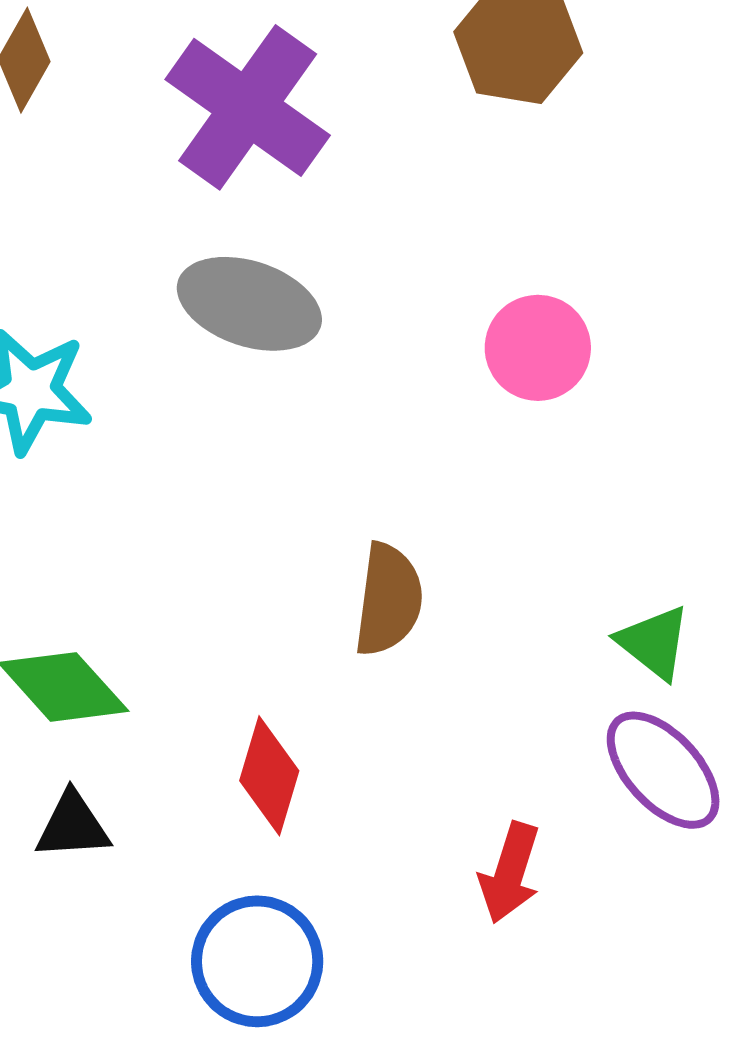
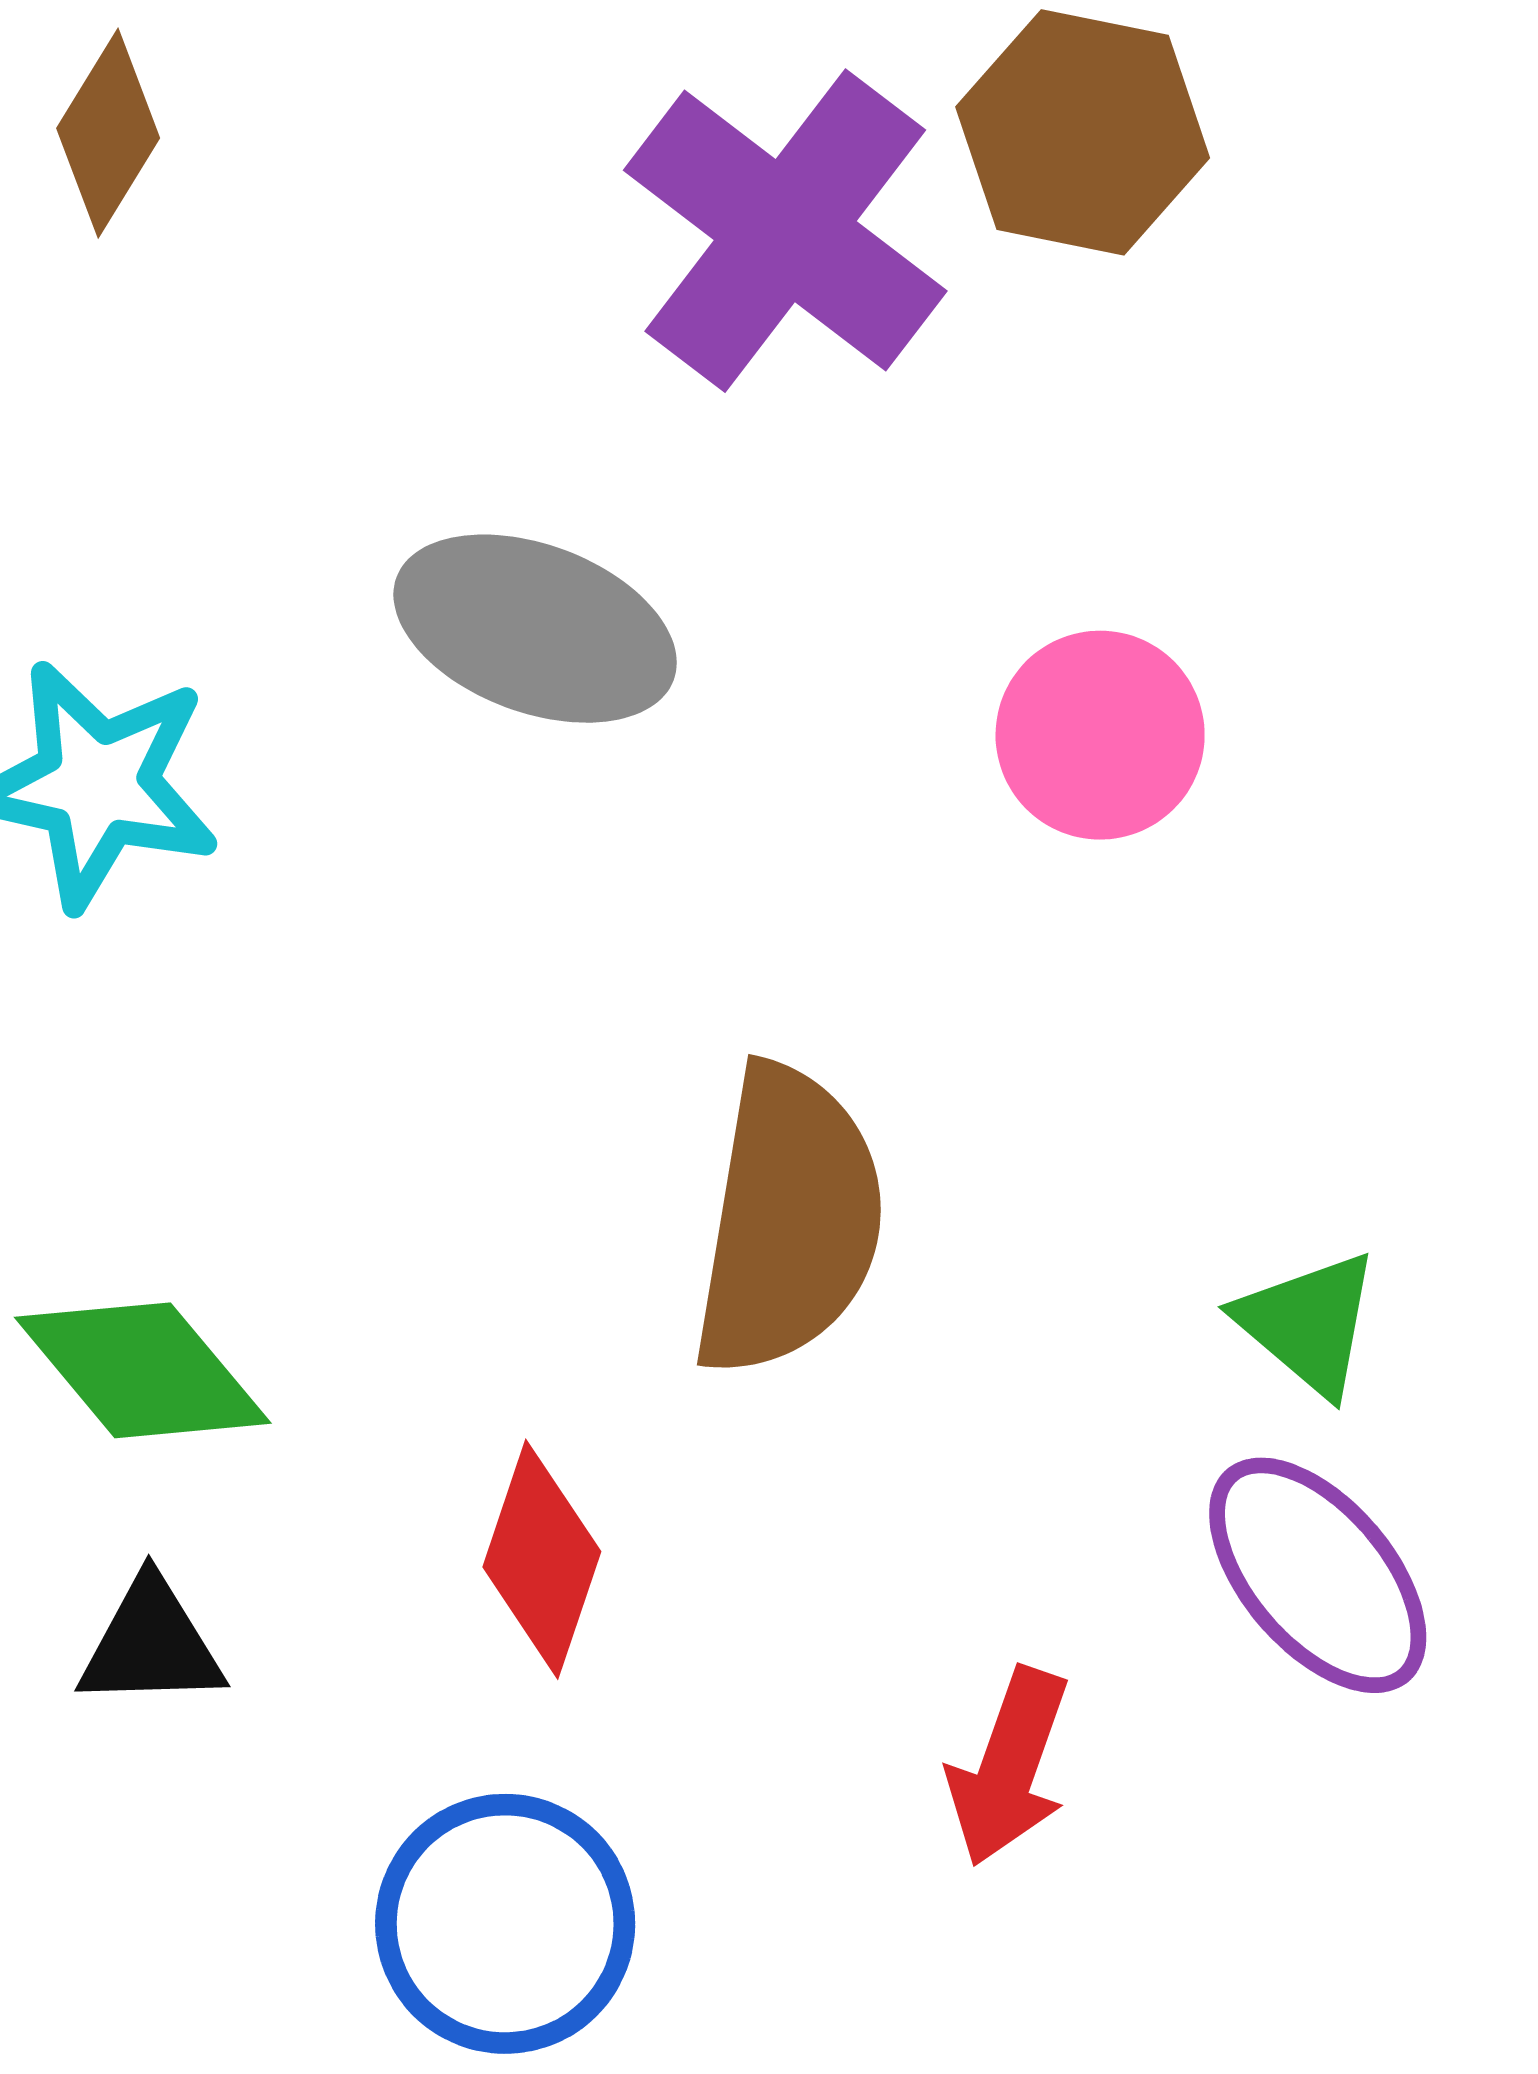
purple cross: (248, 107) -> (785, 231), moved
brown semicircle: (389, 600) -> (789, 1221), size x1.4

